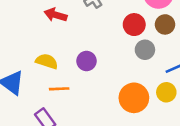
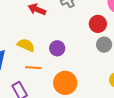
orange circle: (134, 98) -> (65, 83), moved

